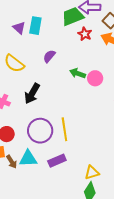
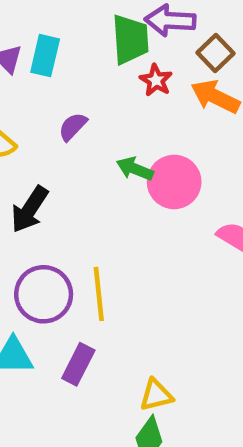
green trapezoid: (73, 16) -> (130, 39), turned 105
pink circle: (95, 78) -> (174, 182), size x1.5
purple rectangle: (57, 161) -> (78, 364), turned -42

